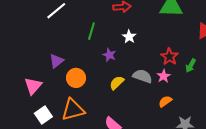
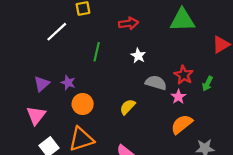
purple star: (109, 55) -> (68, 83), moved
purple triangle: (57, 61) -> (42, 84), moved
gray semicircle: (142, 76) -> (156, 83), moved
orange semicircle: (165, 101) -> (182, 124), size x1.5

